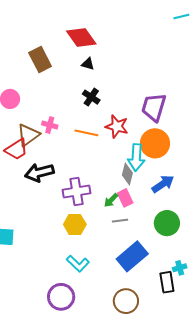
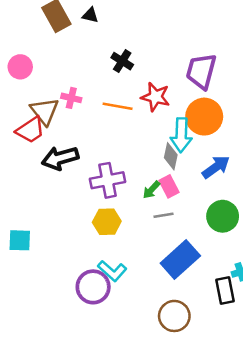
black triangle: (88, 64) -> (90, 15), moved
brown triangle: (28, 135) -> (45, 111), turned -30
purple circle: (61, 297) -> (93, 287), moved

